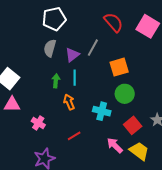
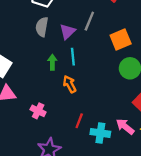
cyan cross: (102, 111) -> (100, 133), moved
red line: (74, 136) -> (79, 121), turned -32

